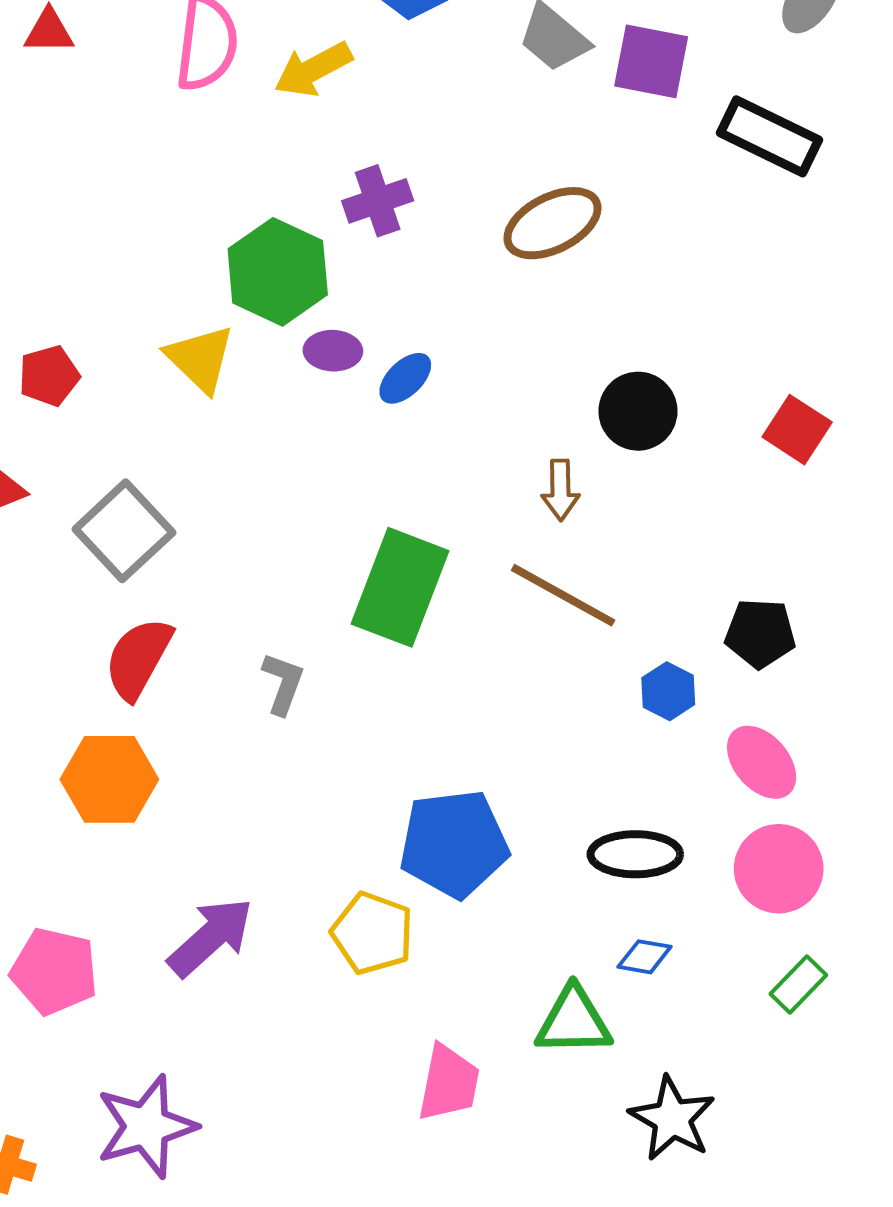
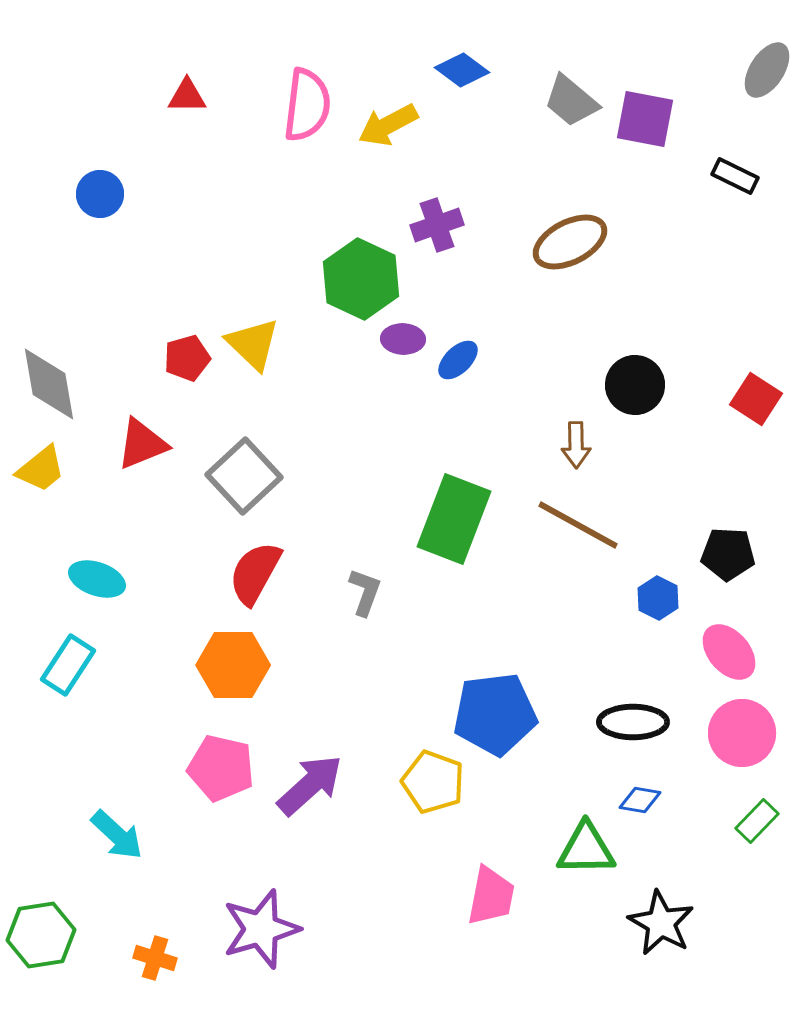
black rectangle: (769, 136) -> (735, 176), size x0.6
yellow triangle: (200, 359) -> (253, 344), moved
pink pentagon: (54, 971) -> (221, 768), moved

